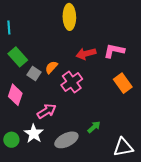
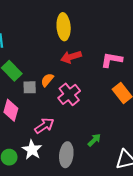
red arrow: (86, 54) -> (71, 57), moved
gray square: (34, 74) -> (30, 87), turned -32
gray ellipse: (66, 140) -> (66, 155), turned -55

